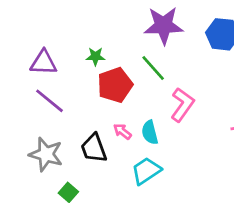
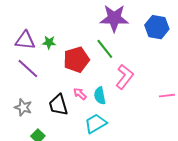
green star: (95, 56) -> (49, 42), moved
gray star: (46, 154) -> (23, 107), size x0.7

